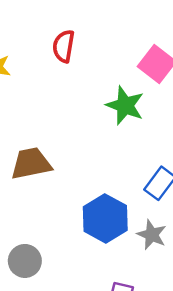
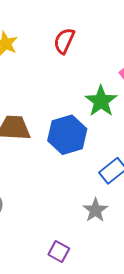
blue hexagon: (105, 218) -> (67, 135), moved

